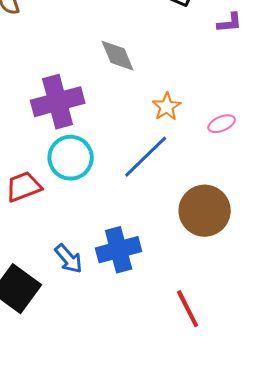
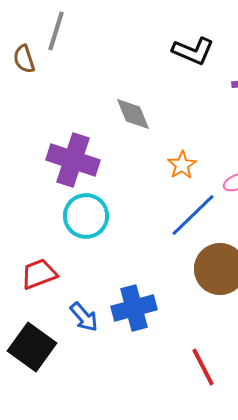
purple cross: (58, 102) -> (73, 160), turned 33
blue line: (146, 157) -> (193, 215), moved
red trapezoid: (24, 187) -> (39, 274), moved

